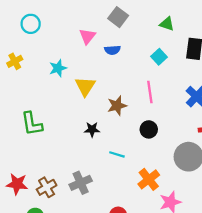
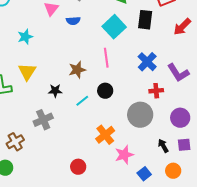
cyan square: (159, 57) -> (114, 27), size x1.6
yellow triangle: (85, 86) -> (27, 72), moved
cyan line: (117, 154) -> (82, 101), moved, turned -56
gray cross: (81, 183) -> (43, 120), moved

